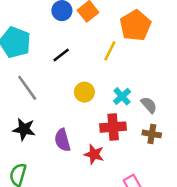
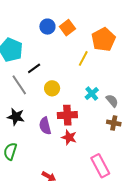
black line: (61, 55) -> (34, 68), moved
yellow circle: (84, 92) -> (52, 88), moved
red cross: (113, 127) -> (67, 115), moved

